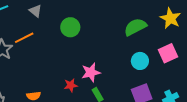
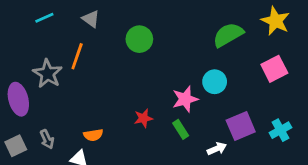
orange line: (24, 38) -> (77, 56), turned -42
cyan circle: (140, 61) -> (215, 82), moved
pink star: (91, 72) -> (185, 99), moved

